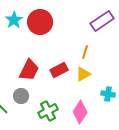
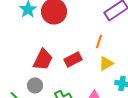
yellow triangle: (83, 74) -> (106, 63), moved

